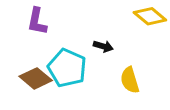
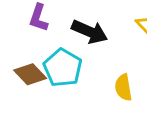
black arrow: (103, 46) -> (90, 32), moved, size x1.8

